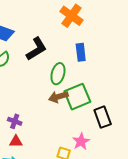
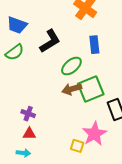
green ellipse: (58, 74) -> (71, 66), turned 35
pink star: (81, 141) -> (94, 134), size x1.4

